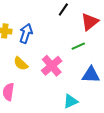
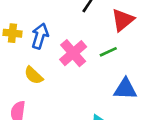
pink cross: (52, 66) -> (73, 53), moved

